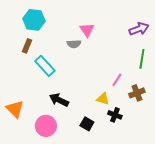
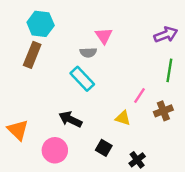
brown rectangle: (27, 46) -> (32, 55), size x1.5
cyan rectangle: (45, 66) -> (82, 79), moved
black cross: (115, 115) -> (137, 160), moved, turned 32

